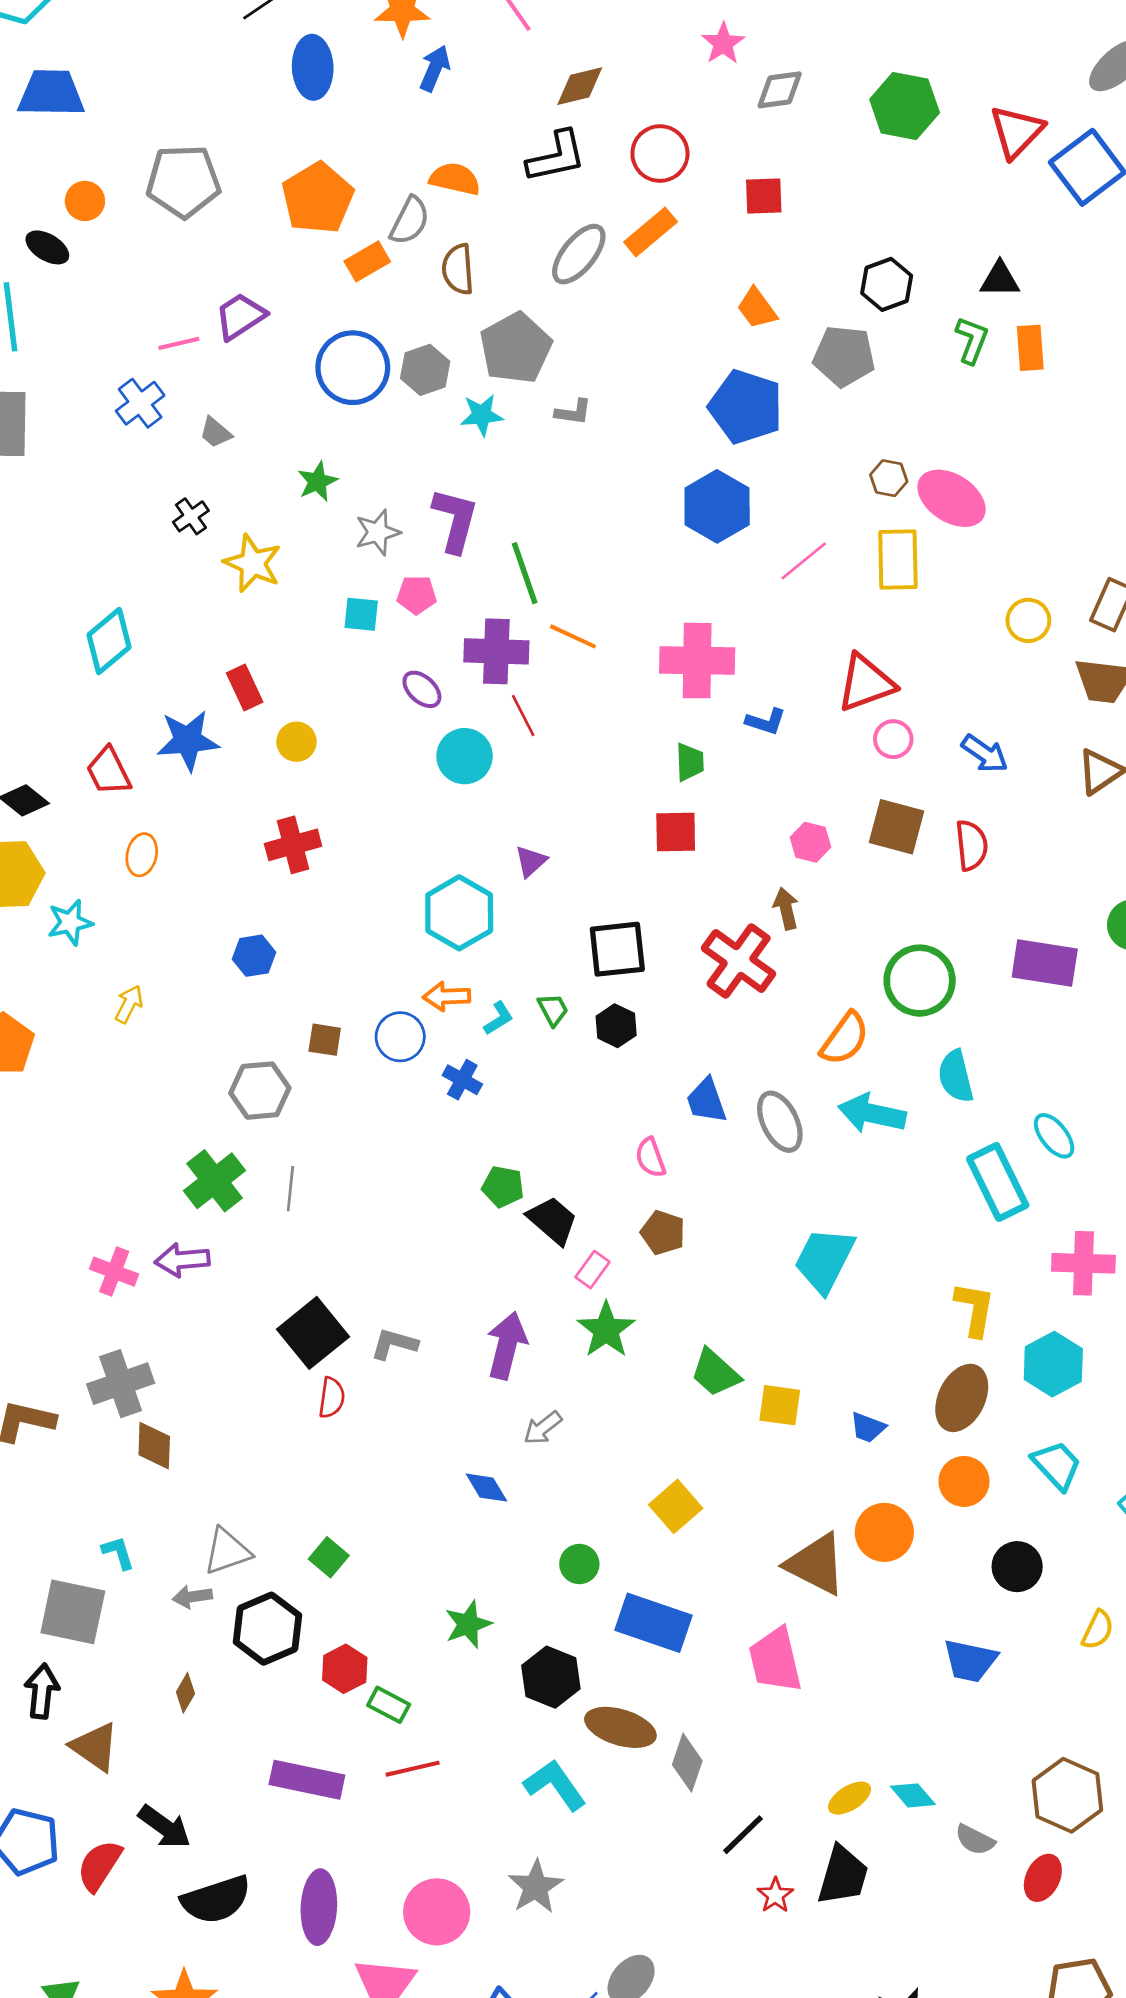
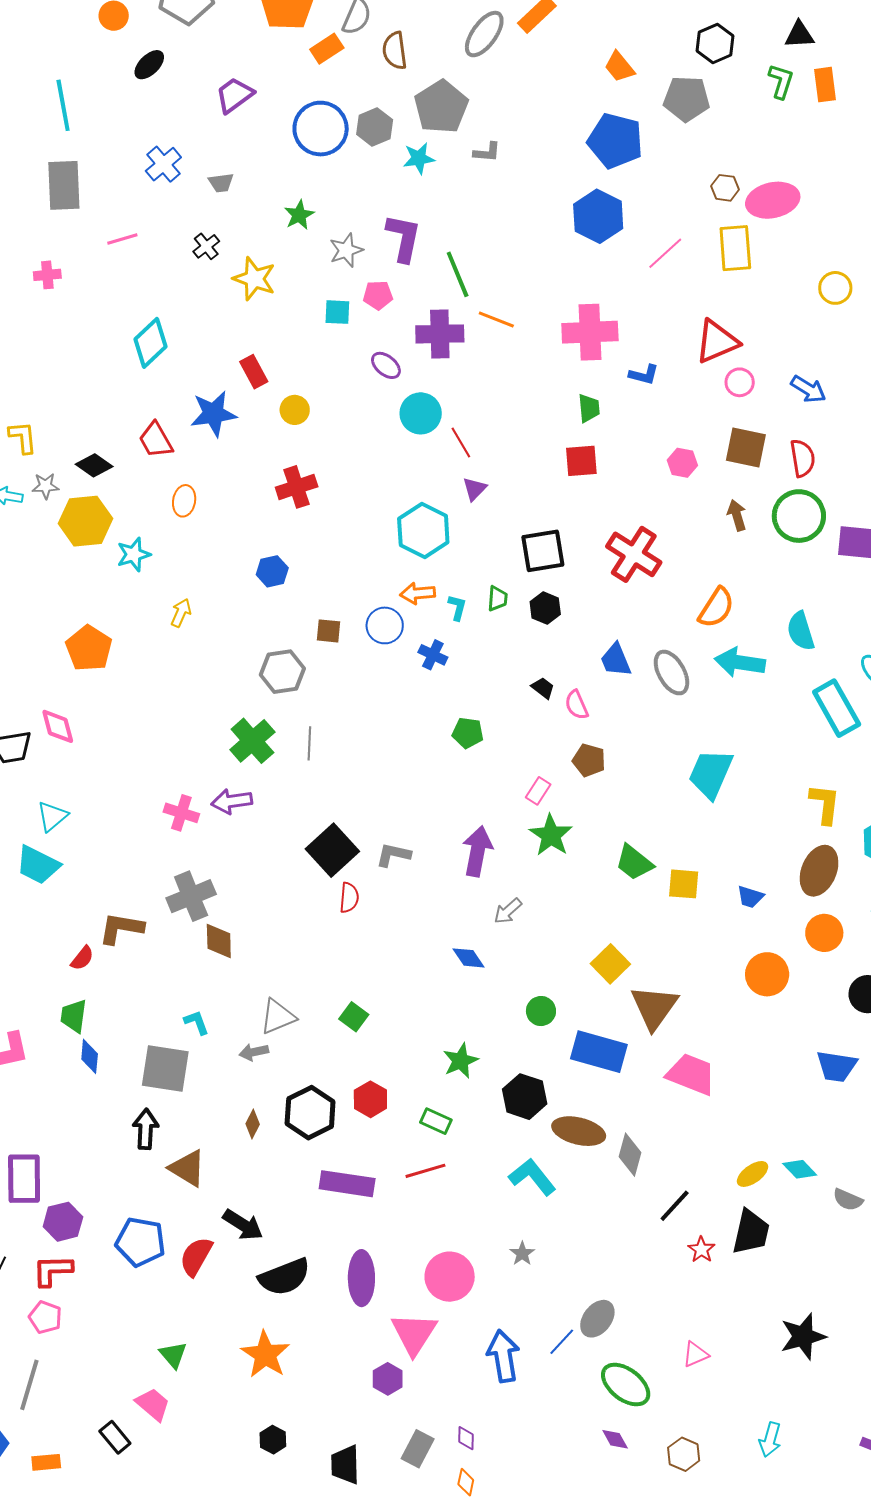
black ellipse: (47, 247) -> (149, 65), moved, turned -72
pink line: (179, 343) -> (122, 239), moved
gray trapezoid: (216, 432) -> (221, 183), turned -44
pink ellipse: (952, 498) -> (773, 200), turned -42
red line: (523, 715) -> (461, 443), moved
brown arrow: (786, 909) -> (737, 515), moved
green circle: (920, 981) -> (799, 516), moved
green trapezoid: (553, 1010) -> (497, 599), turned 36
cyan L-shape: (499, 1018) -> (457, 608), turned -40
black trapezoid: (552, 1220) -> (543, 688), moved, size x0.6
brown triangle: (816, 1564) -> (654, 1007), moved, turned 42
black hexagon: (267, 1629) -> (310, 1113), moved
pink trapezoid: (775, 1660) -> (691, 1074), turned 128
green rectangle: (389, 1705) -> (436, 1121), moved
gray star: (536, 1887) -> (522, 1254), size x0.6

